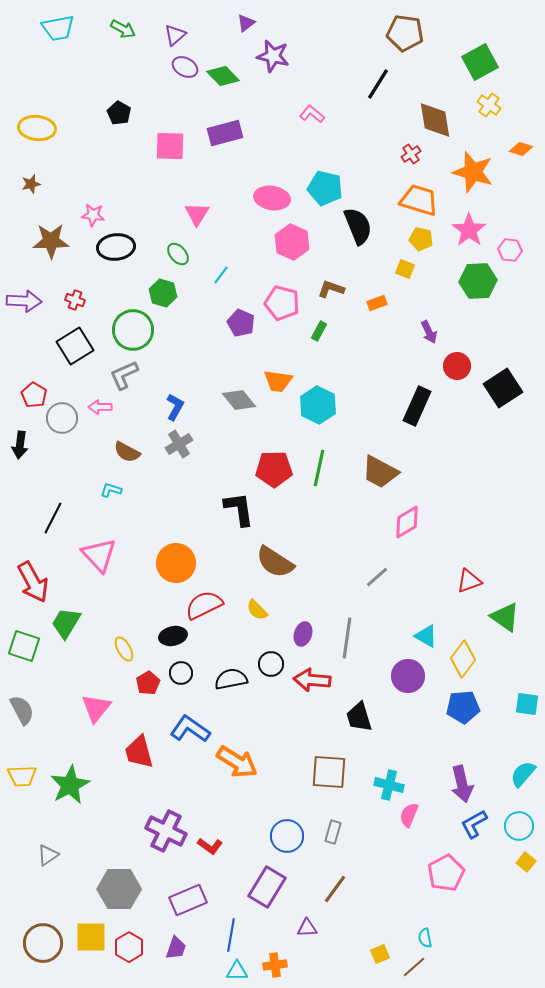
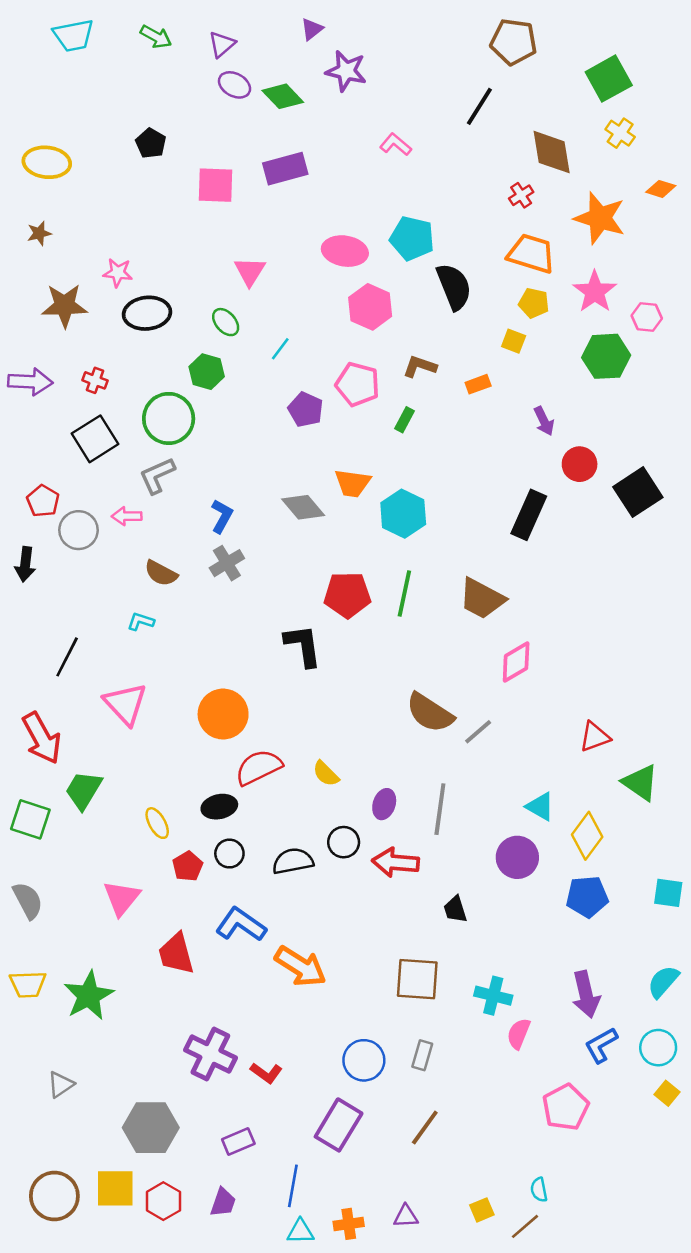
brown semicircle: (275, 562) -> (430, 713), moved
black trapezoid: (359, 717) -> (455, 909), size x0.7
purple rectangle: (188, 900) -> (238, 1141), size x0.7
purple triangle: (307, 928) -> (406, 1216), moved

